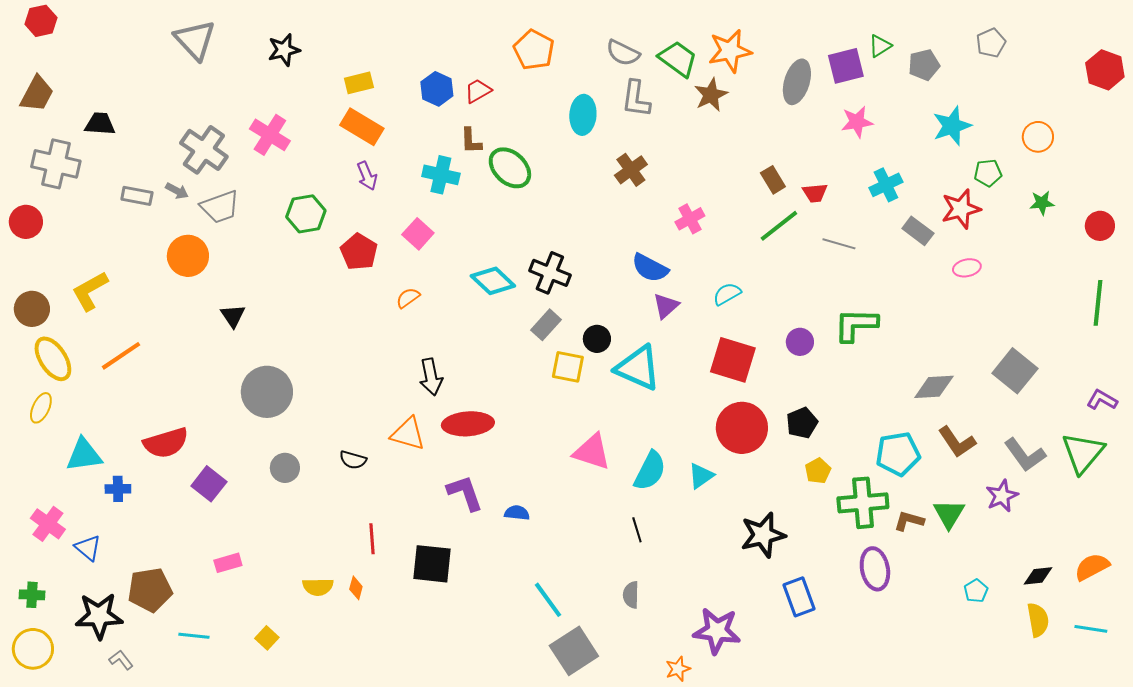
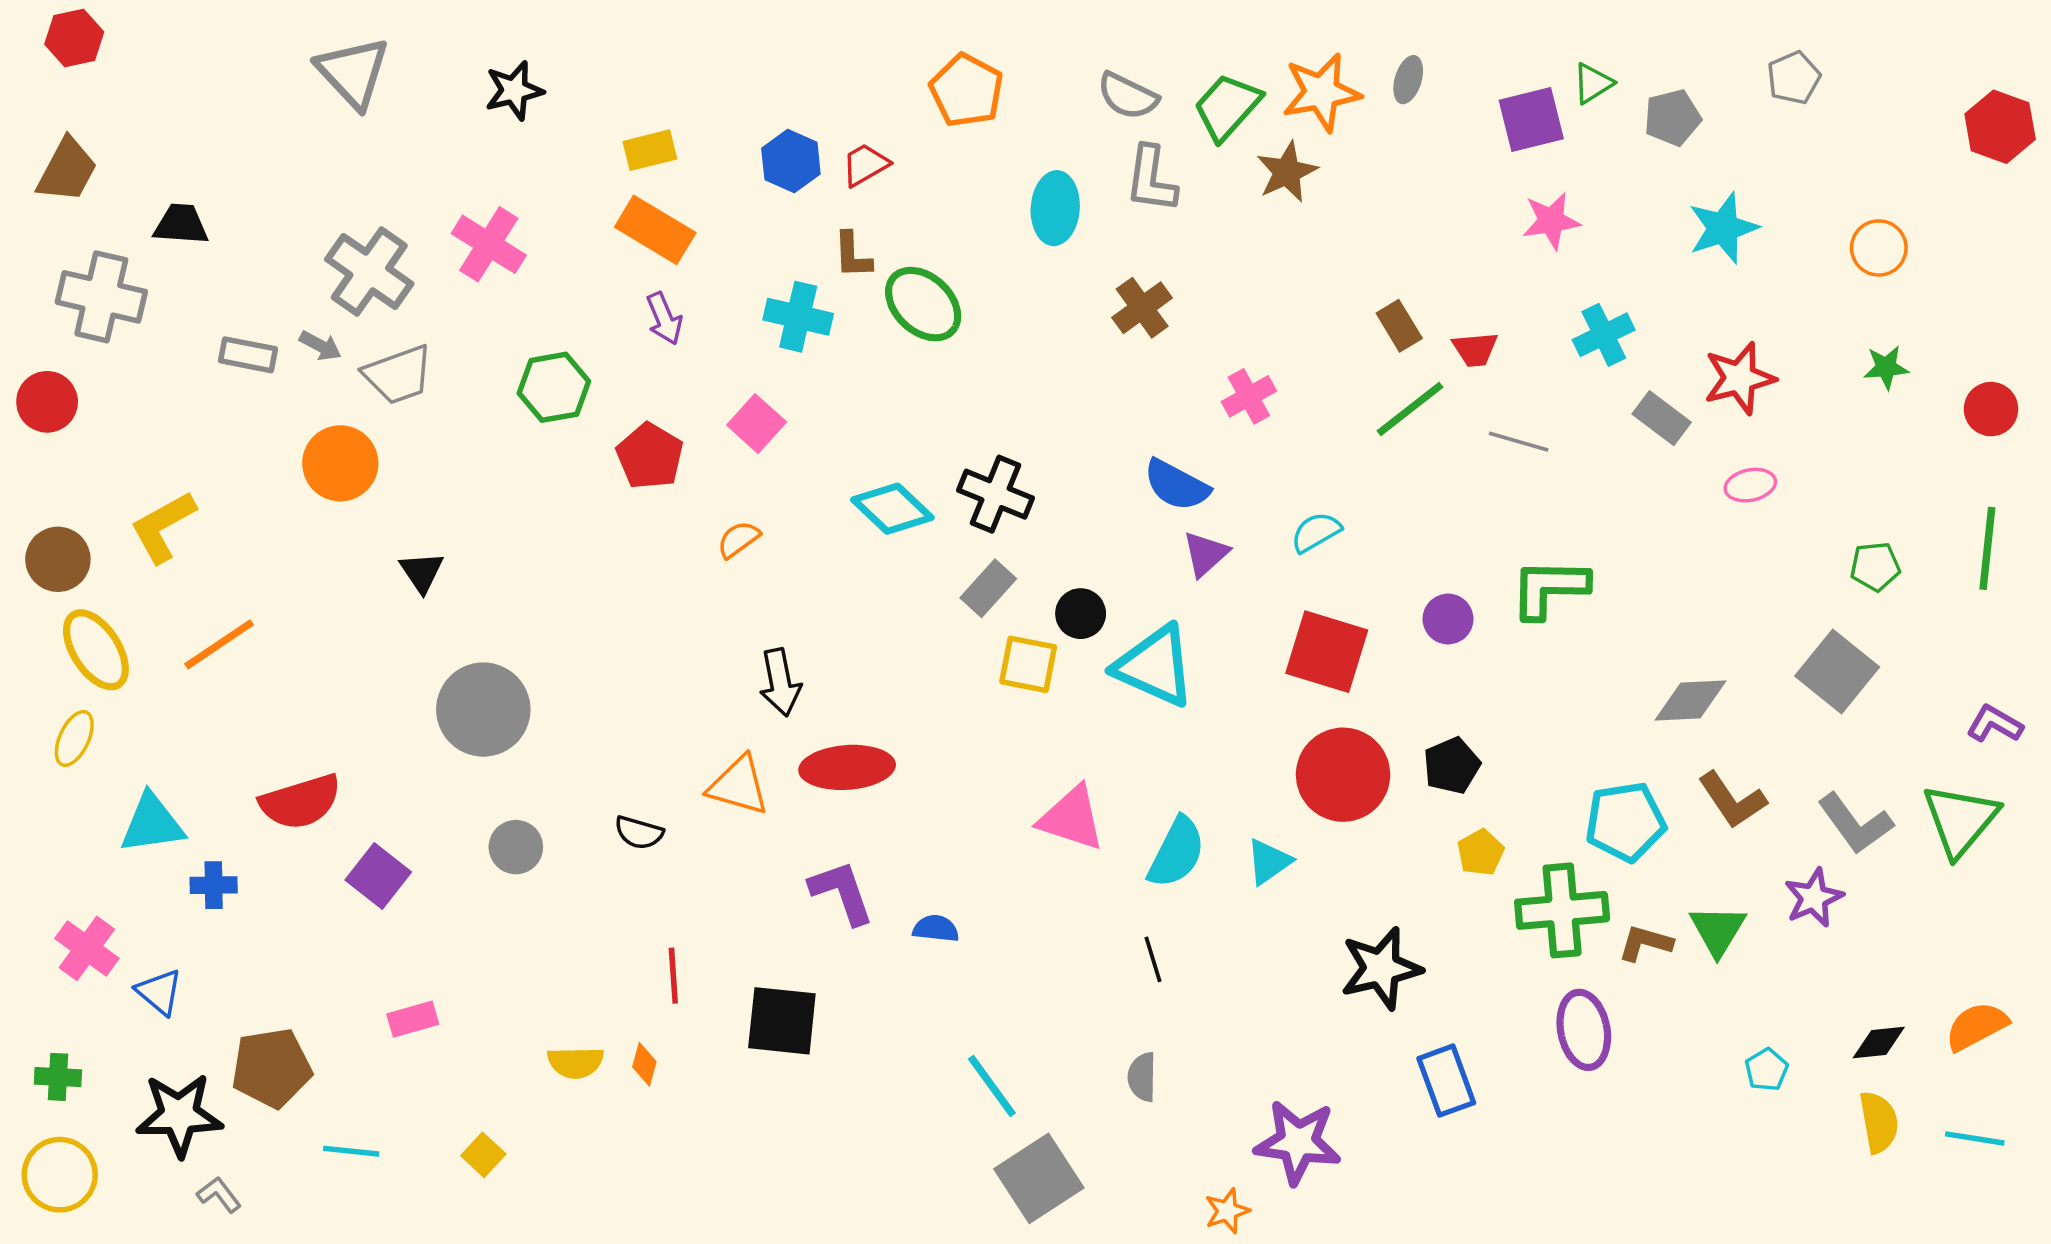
green trapezoid: (678, 59) -> (1227, 107), turned -84
gray ellipse: (797, 82) -> (1408, 80), moved, size x0.6
green pentagon: (988, 173) -> (1875, 567), moved

